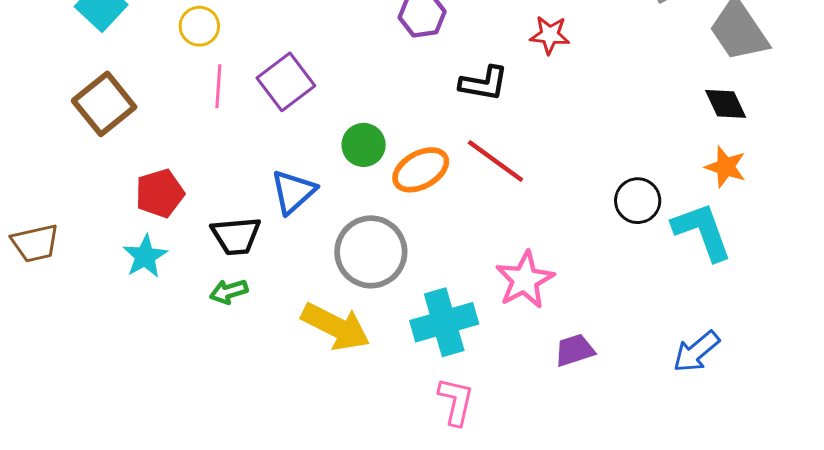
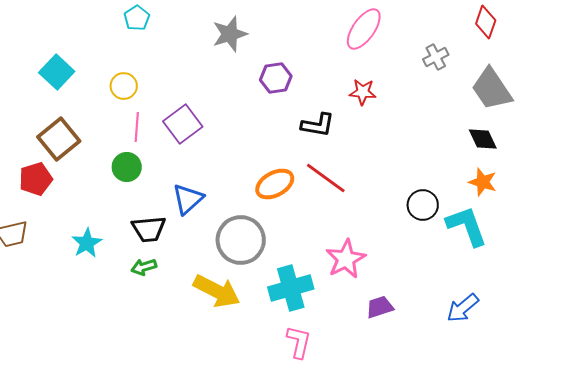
green circle: (364, 145) -> (127, 167), moved
red pentagon: (160, 193) -> (36, 179), moved

